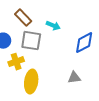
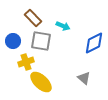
gray triangle: (74, 78) -> (84, 78), turned 48
yellow ellipse: (31, 82) -> (41, 82), turned -55

